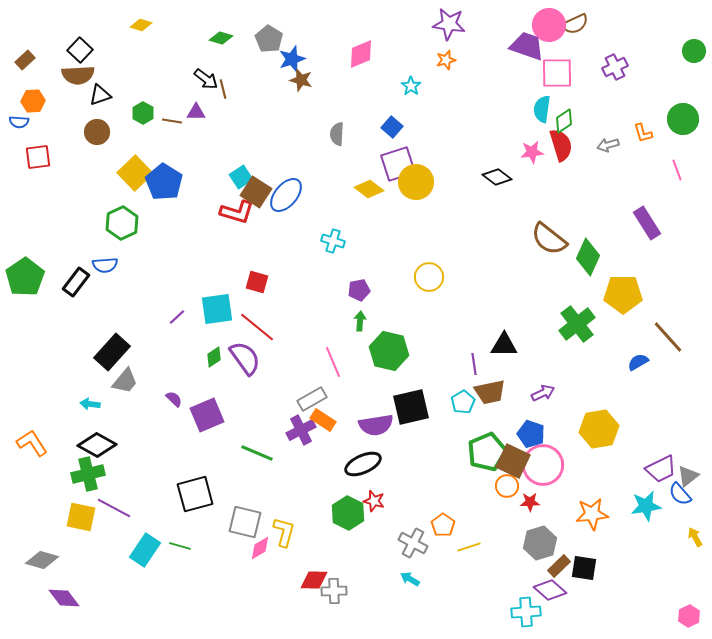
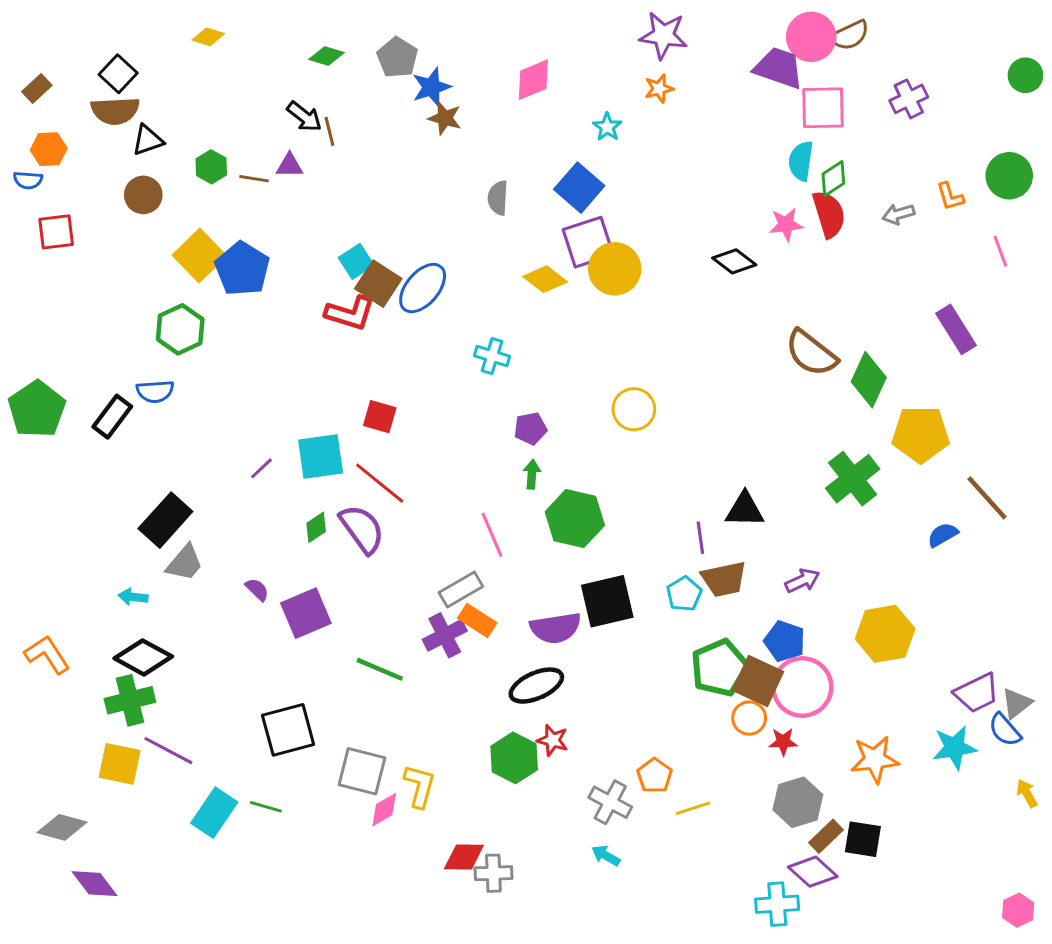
blue square: (392, 127) -> (579, 188), size x1.5

